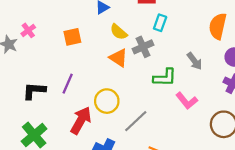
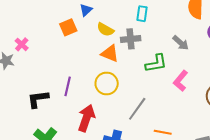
orange square: (72, 37) -> (68, 27), moved
gray cross: (143, 47) -> (131, 39), turned 30
yellow circle: (107, 101) -> (107, 83), moved
pink L-shape: (187, 101) -> (181, 81), turned 90

